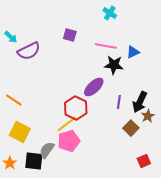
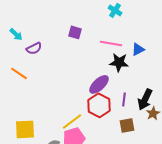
purple semicircle: (29, 51) -> (34, 48), size x0.7
orange line: (14, 100) -> (19, 73), moved
red hexagon: (76, 108) -> (99, 105), moved
brown square: (131, 128) -> (127, 125), moved, turned 35
yellow square: (20, 132) -> (25, 129), turned -30

